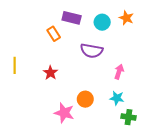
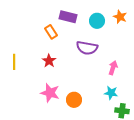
red star: (50, 73) -> (49, 61), moved
orange circle: (85, 99) -> (74, 100), moved
pink star: (64, 113) -> (50, 93), moved

